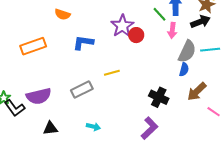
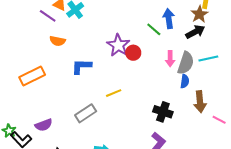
pink arrow: (172, 30) -> (170, 59), moved
brown arrow: (197, 92) -> (200, 102), turned -45
purple semicircle: (39, 96) -> (44, 125), size x0.7

